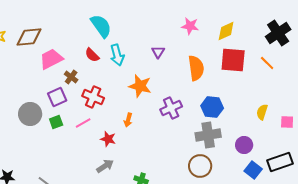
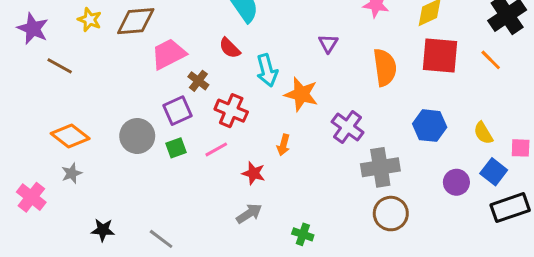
cyan arrow: (117, 55) -> (267, 70), moved
blue hexagon: (212, 107) -> (430, 126), moved
purple cross: (171, 108) -> (348, 127), turned -30
yellow semicircle: (262, 112) -> (483, 133), turned -49
gray cross: (208, 135) -> (380, 167), moved
blue square: (253, 170) -> (494, 172), moved

